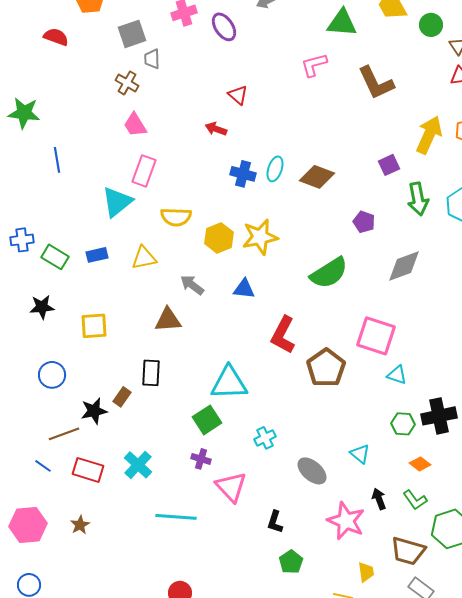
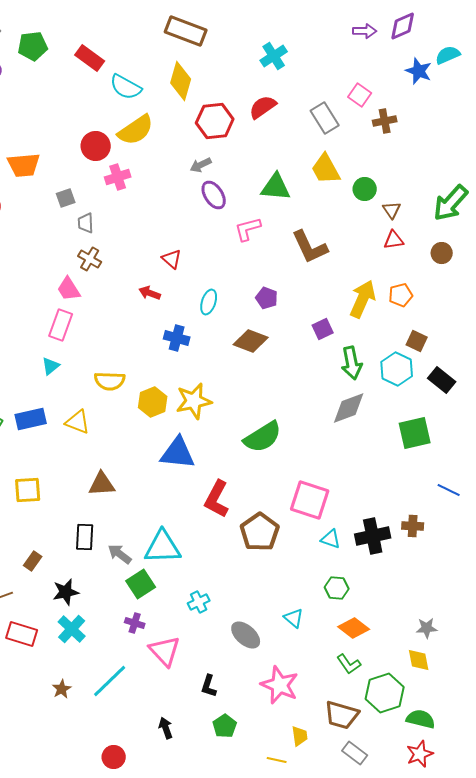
purple ellipse: (224, 27) -> (214, 195), moved
gray square: (132, 34) -> (66, 198), size x0.7
brown cross: (127, 83) -> (90, 259), moved
cyan ellipse: (275, 169) -> (209, 302), moved
pink rectangle: (144, 171) -> (61, 325), moved
cyan triangle: (117, 202) -> (51, 366), size x0.6
purple pentagon: (364, 222) -> (267, 298), moved
blue rectangle: (97, 255) -> (31, 419), size x1.4
yellow triangle: (144, 258) -> (78, 422), turned 32
gray diamond: (404, 266) -> (349, 408), moved
gray arrow: (192, 285) -> (120, 554), moved
blue triangle: (244, 289) -> (178, 453), size x1.6
brown rectangle: (122, 397) -> (33, 561), moved
black star: (94, 411) -> (66, 592), moved
black cross: (439, 416) -> (373, 536), moved
orange diamond: (420, 464) -> (354, 628), size x1.4
black arrow: (379, 499) -> (166, 728), moved
cyan line: (176, 517) -> (110, 681), turned -48
brown star: (80, 525) -> (62, 689), moved

